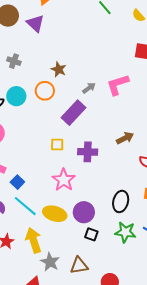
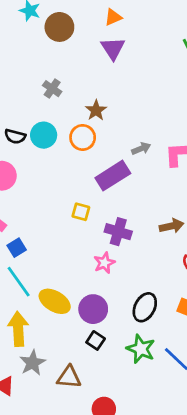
purple triangle: (35, 23) -> (113, 48), moved
brown star: (59, 69) -> (96, 110), moved
pink star: (64, 180) -> (104, 263), moved, size x0.7

